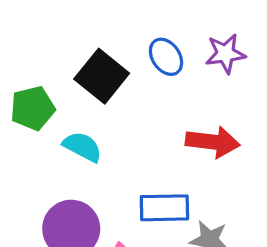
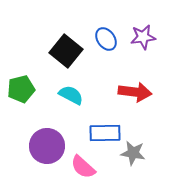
green pentagon: (33, 108) -> (21, 89), moved
cyan semicircle: (82, 147) -> (71, 95), moved

